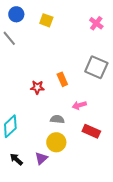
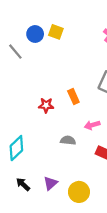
blue circle: (16, 14) -> (35, 34), moved
yellow circle: (56, 142) -> (79, 192), moved

